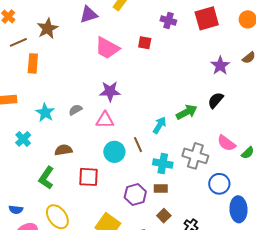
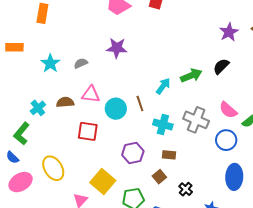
pink triangle: (105, 120) -> (91, 94), moved
cyan cross: (23, 139) -> (38, 108), moved
green L-shape: (46, 178) -> (21, 134), moved
blue circle: (219, 184) -> (226, 140), moved
brown rectangle: (161, 188) -> (169, 155), moved
blue semicircle: (16, 210) -> (12, 157), turned 32

